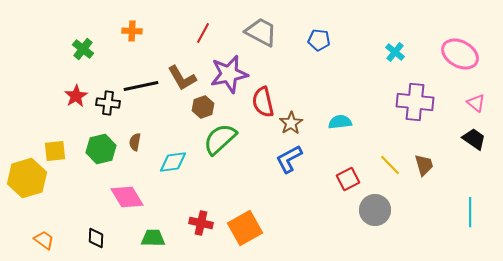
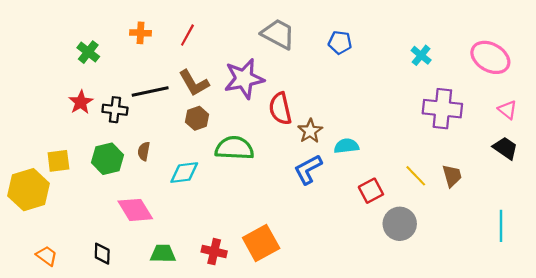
red line: (203, 33) -> (187, 35), moved
brown hexagon: (203, 107) -> (197, 118), moved
cyan semicircle: (340, 122) -> (346, 146), moved
green semicircle: (220, 139) -> (234, 148), turned 45
red cross: (201, 223) -> (214, 252), moved

